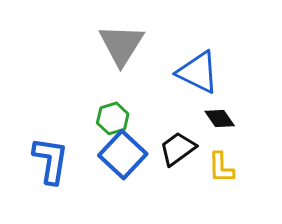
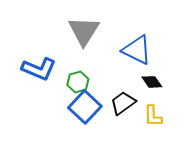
blue L-shape: (51, 160) -> (39, 69), moved, turned 104

